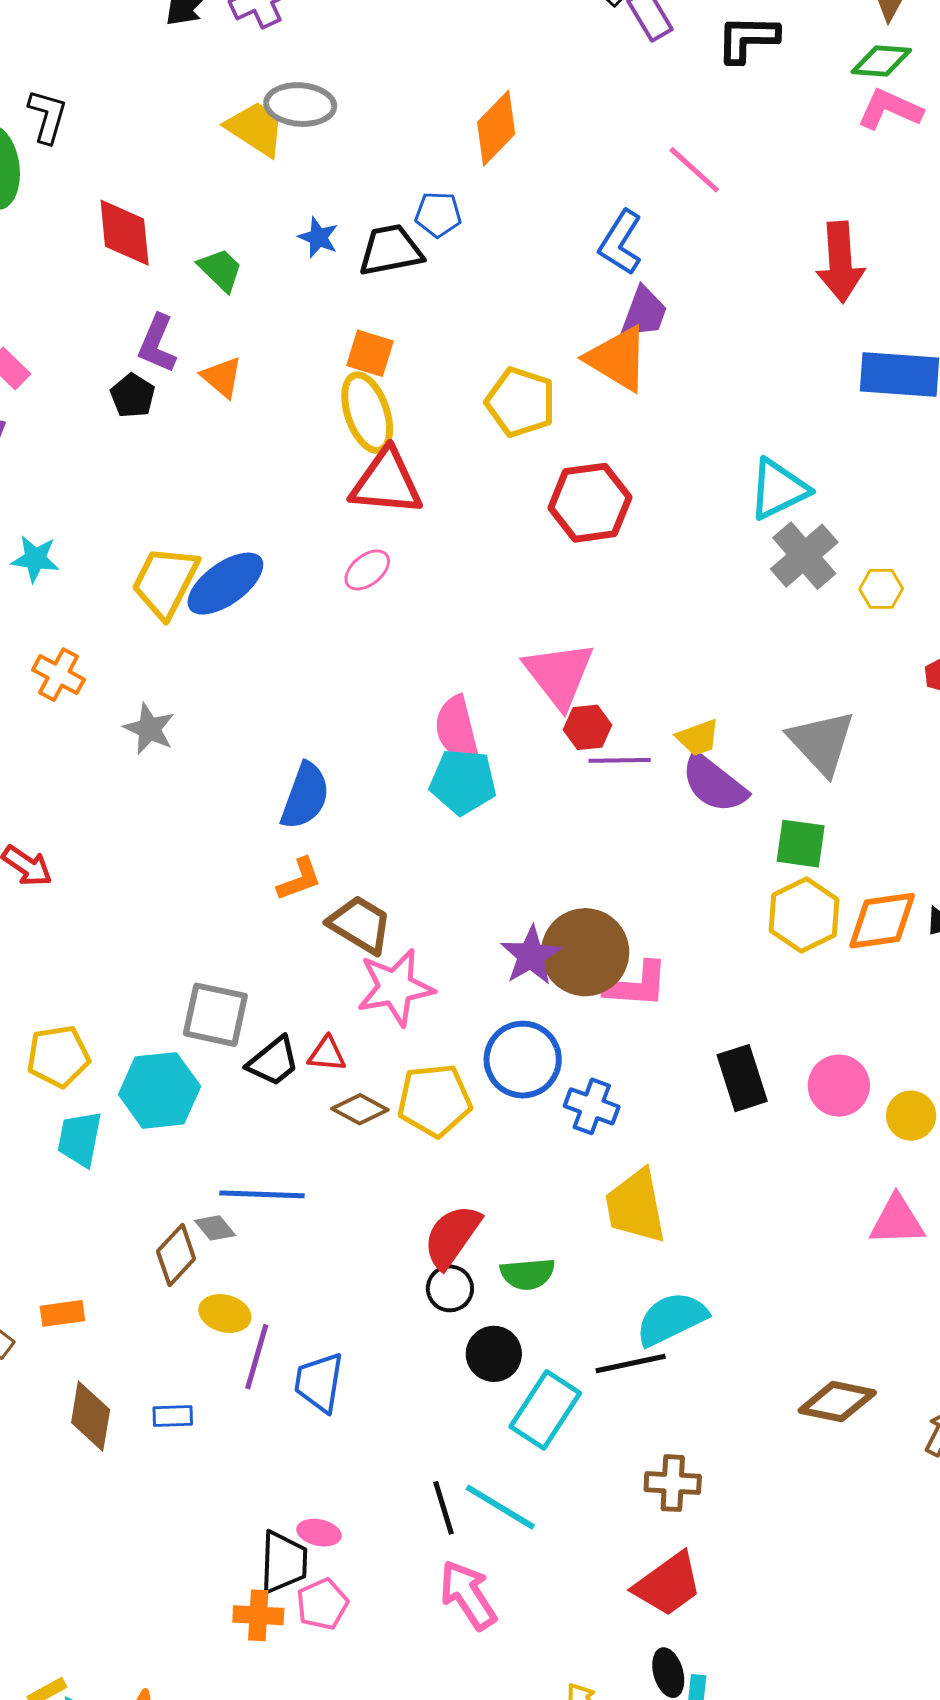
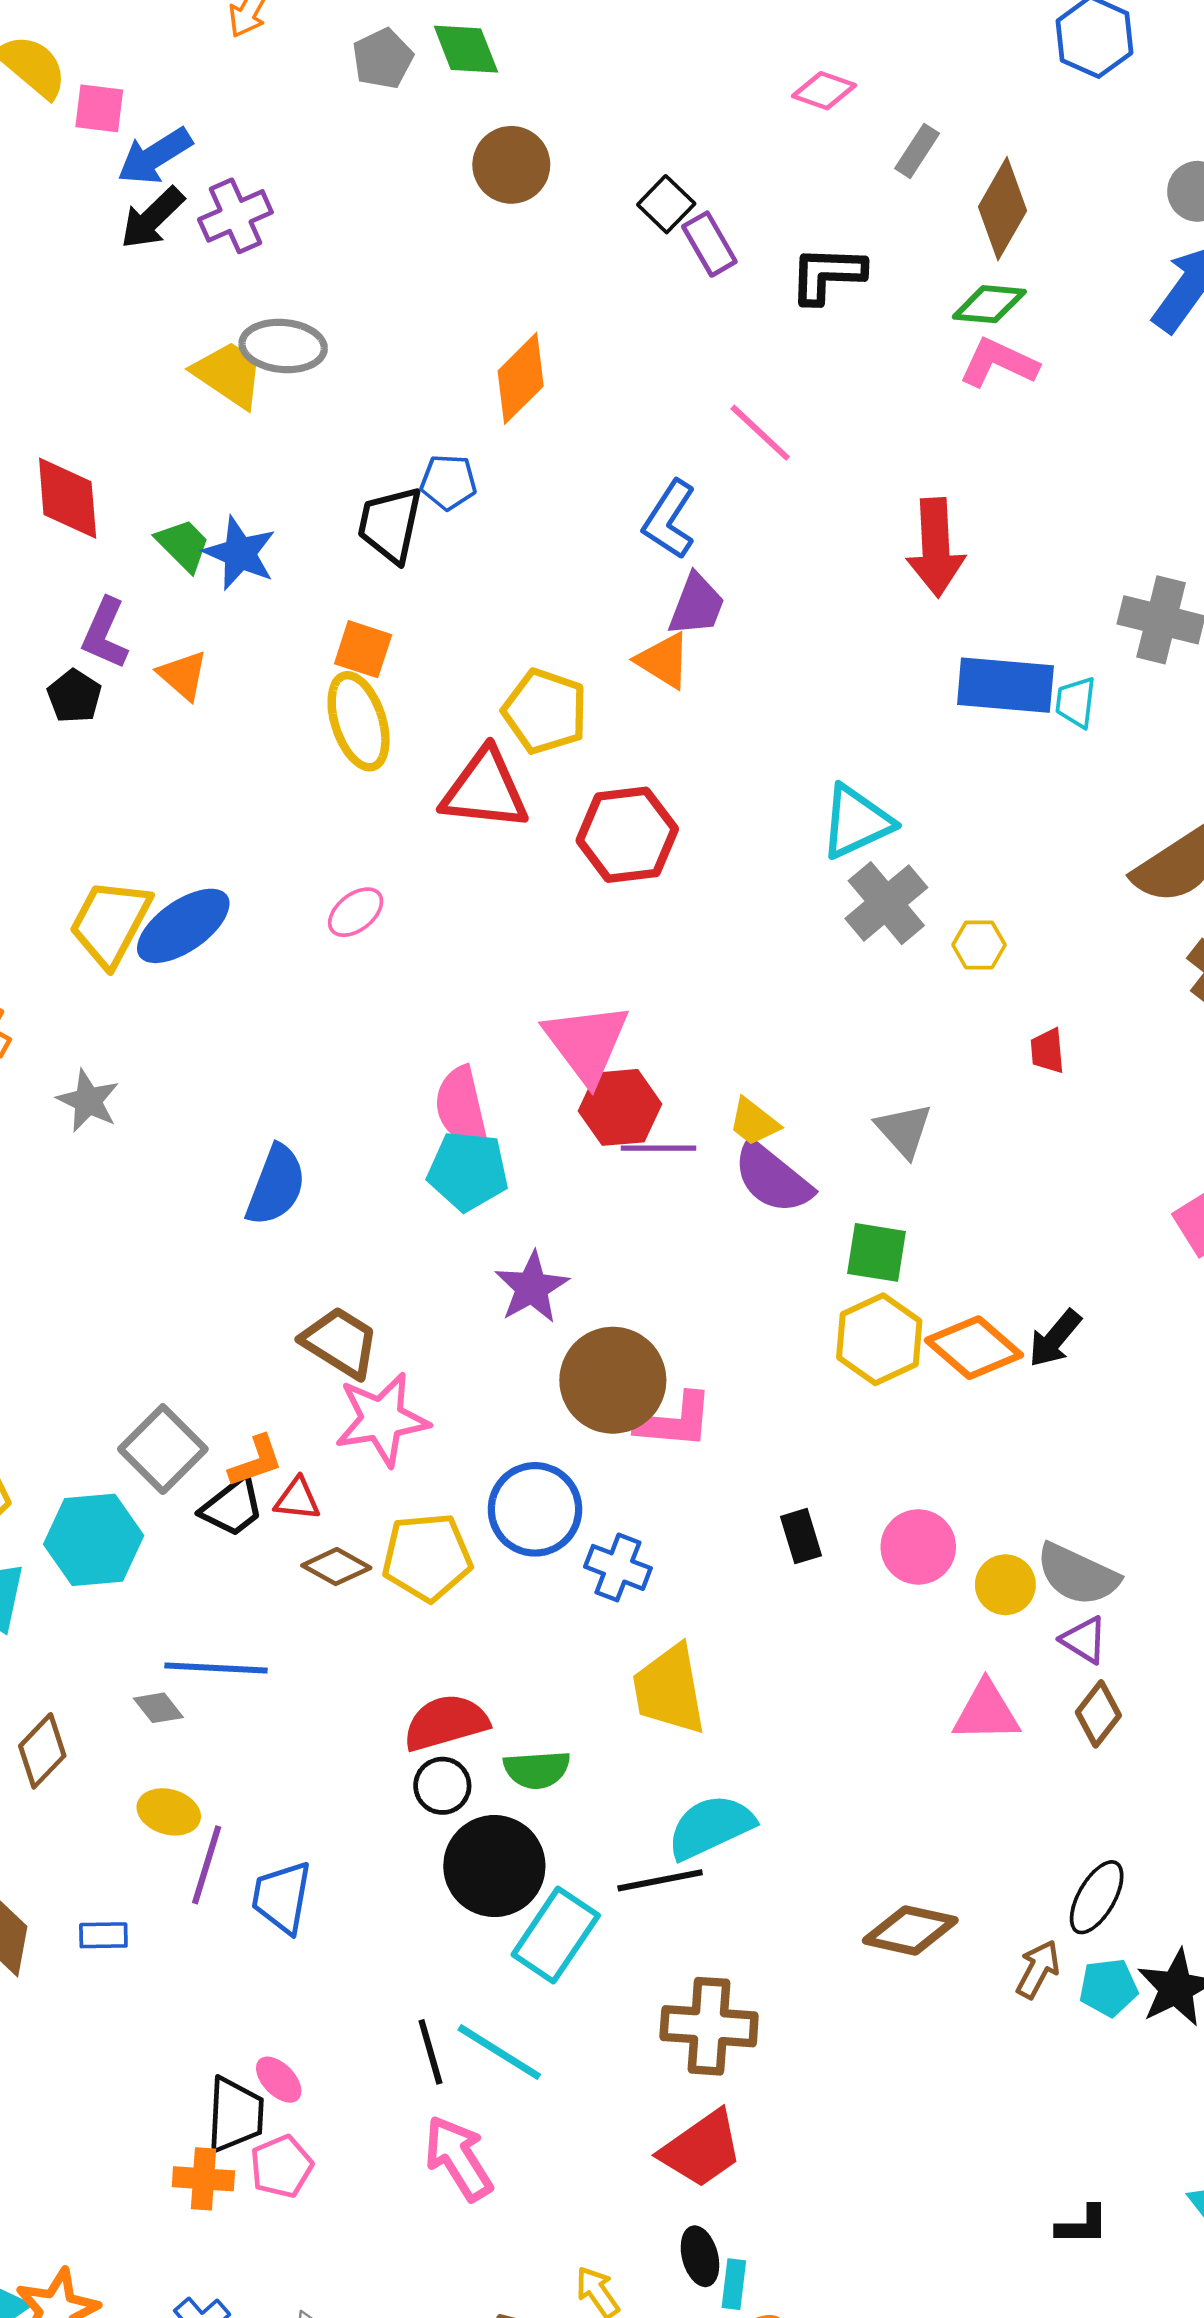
blue star: (318, 237) -> (240, 553), moved, size x1.5
black trapezoid: (391, 250) -> (390, 524), turned -68
orange triangle: (618, 359) -> (664, 661), size x0.7
red triangle: (386, 482) -> (485, 790), moved
red hexagon: (588, 727) -> (620, 1107), size x1.4
yellow trapezoid: (698, 738) -> (754, 1122), turned 57
gray triangle: (822, 742) -> (904, 1130), size x0.7
orange L-shape: (299, 879) -> (256, 1461), moved
orange diamond: (882, 921) -> (974, 1348), turned 48
purple star: (531, 956) -> (532, 1287), moved
gray square: (215, 1015) -> (163, 1449), turned 32
black rectangle: (742, 1078) -> (801, 1536), size x0.7
red semicircle: (452, 1236) -> (446, 1723), turned 38
brown diamond: (176, 1255) -> (42, 1751), moved
black circle: (494, 1354) -> (494, 1866), size x1.5
brown cross: (673, 1483) -> (709, 2026), size x1.4
pink ellipse: (319, 1533) -> (279, 2080), turned 33

